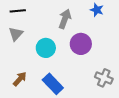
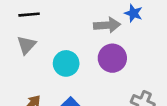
gray arrow: (65, 19) -> (107, 25), moved, turned 66

